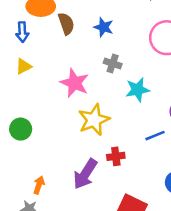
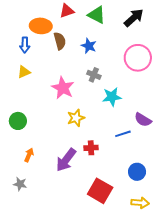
yellow star: (94, 120) -> (76, 118), size x0.7
orange arrow: (39, 185) -> (29, 155), moved

